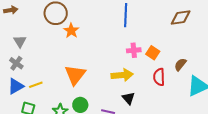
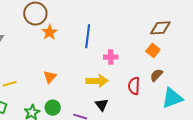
blue line: (126, 15) -> (88, 36), moved
orange square: (153, 53) -> (153, 50), moved
orange triangle: (75, 75) -> (50, 77), size x0.6

